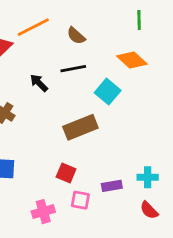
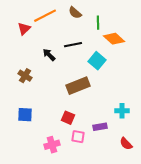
green line: (139, 20) -> (98, 23), moved
brown semicircle: (76, 36) -> (75, 13), moved
cyan cross: (148, 177) -> (122, 111), moved

